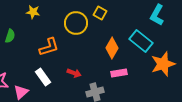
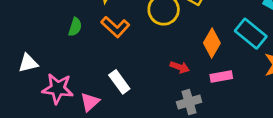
orange L-shape: (49, 47) -> (115, 27), moved, turned 60
red arrow: (74, 73) -> (180, 67), moved

